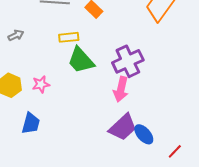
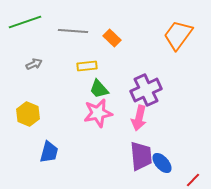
green trapezoid: (81, 60) -> (99, 89), size x0.7
pink star: (41, 84) -> (98, 113), moved, size x1.6
purple trapezoid: (123, 127) -> (141, 156), turned -52

